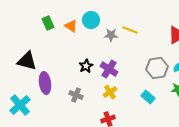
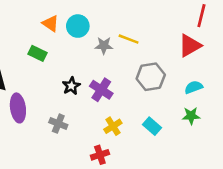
green rectangle: (48, 23) -> (37, 53), moved, turned -40
orange triangle: (71, 26) -> (50, 23), moved
gray hexagon: (157, 68) -> (151, 77), moved
yellow cross: (110, 92) -> (113, 126), moved

